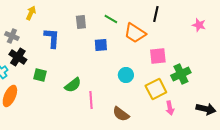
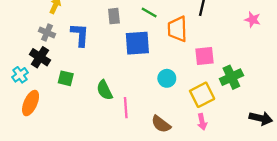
orange trapezoid: (135, 33) -> (177, 29), turned 55
gray cross: (12, 36) -> (47, 33), moved
blue square: (101, 45) -> (137, 43), size x1.6
green semicircle: (73, 85) -> (105, 90), turned 102
pink arrow: (170, 108) -> (202, 122), moved

